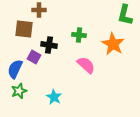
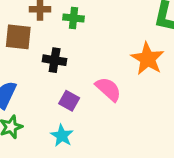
green cross: (79, 35) -> (73, 18), moved
purple square: (34, 57) -> (69, 101), moved

